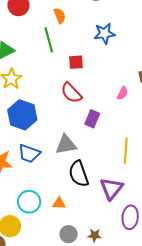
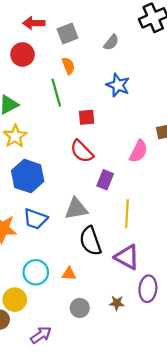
blue star: (104, 33) -> (118, 85), turned 30
pink semicircle: (122, 93) -> (138, 151), size x1.5
yellow line: (126, 151) -> (127, 214), moved
purple triangle: (111, 189) -> (127, 257), turned -40
brown star: (95, 235) -> (117, 303), moved

